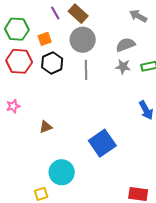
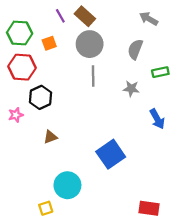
gray semicircle: (126, 45) -> (135, 49), turned -48
black hexagon: (52, 63) -> (41, 97), moved
gray star: (123, 67) -> (131, 89), moved

